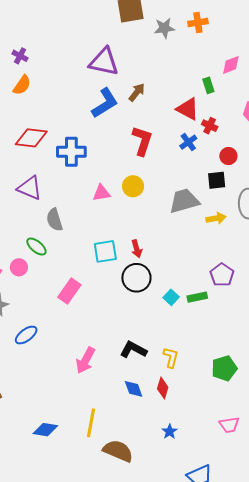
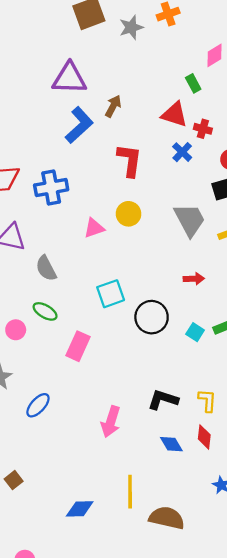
gray trapezoid: (184, 201) -> (190, 220), turned 88
green ellipse: (36, 247) -> (45, 311), moved
red arrow: (137, 249) -> (194, 279), moved, turned -66

